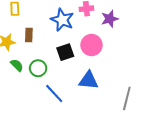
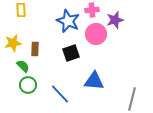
brown rectangle: (29, 35) -> (35, 49), moved
pink circle: (92, 45) -> (96, 34), moved
green circle: (38, 68) -> (28, 85), moved

